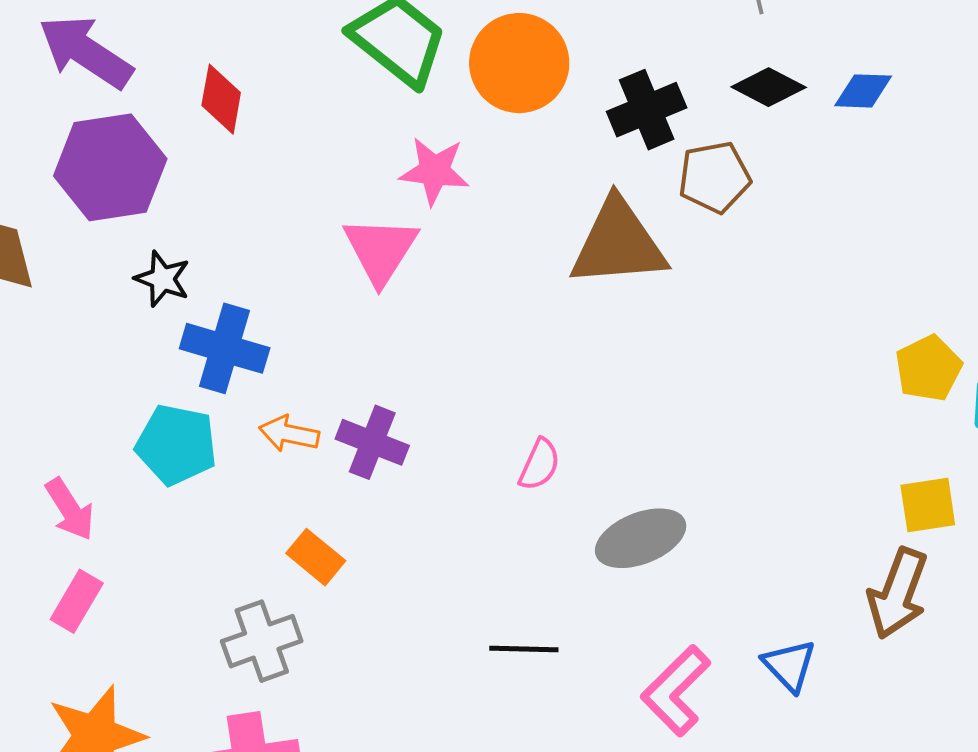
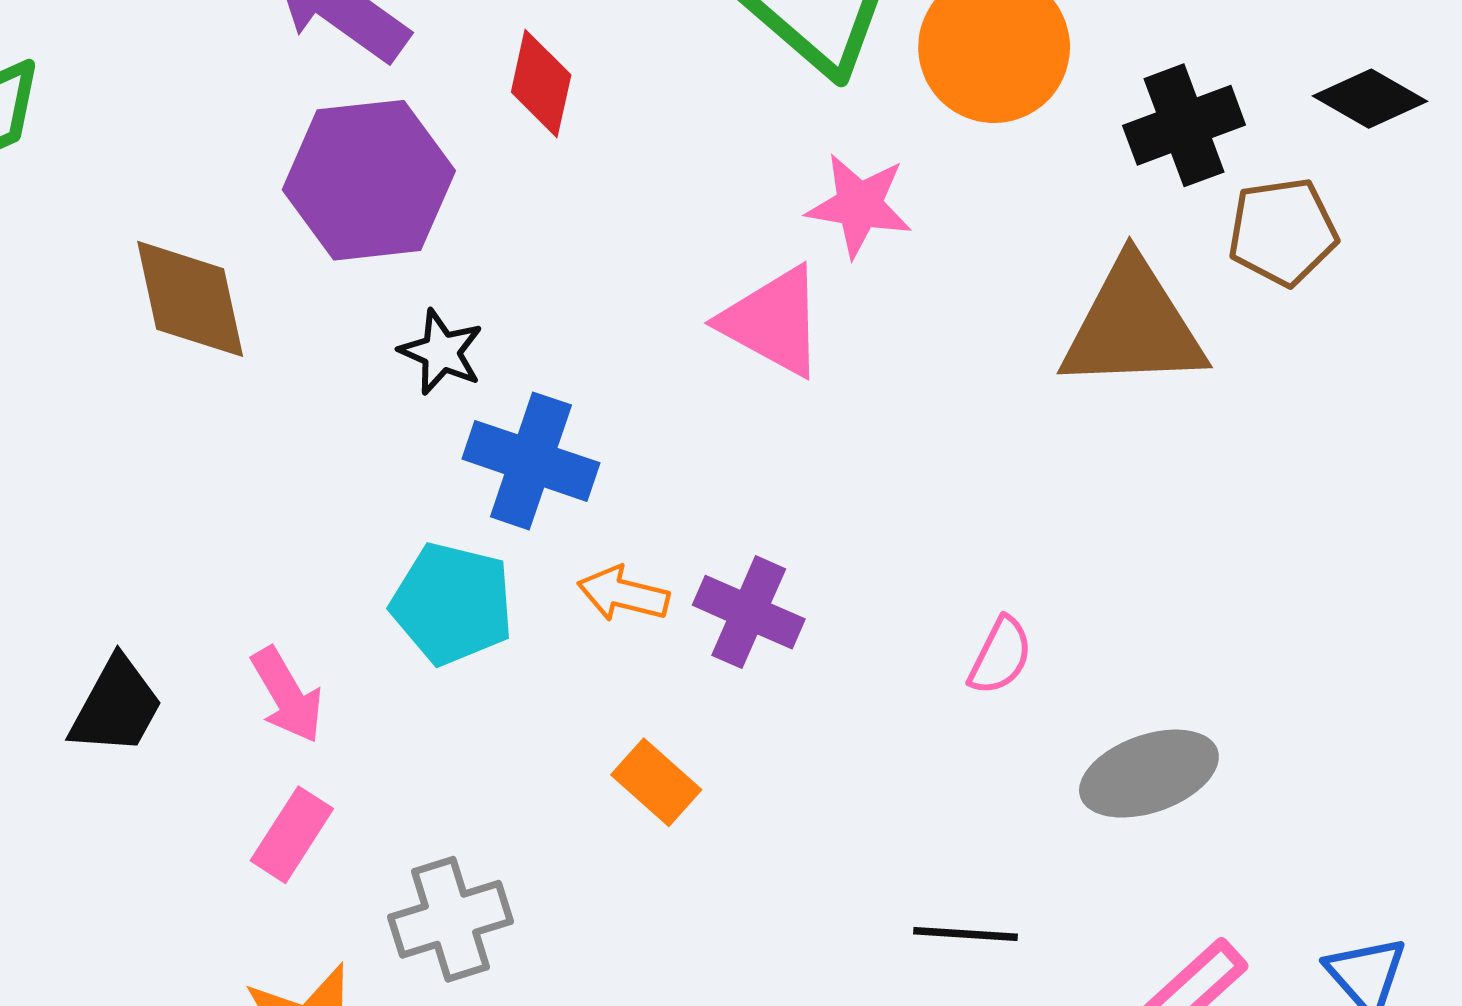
pink triangle: (381, 250) -> (773, 321), turned -36
gray cross: (262, 641) -> (451, 919), moved

